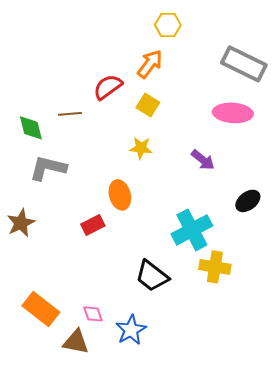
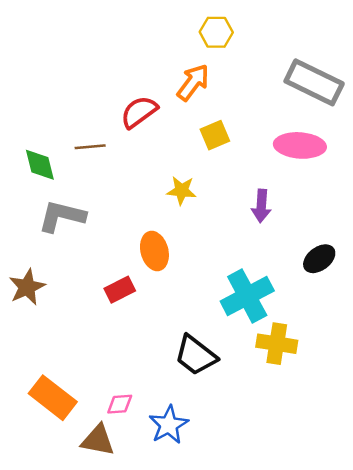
yellow square: (148, 105) -> (215, 135), moved, turned 35
purple arrow: (203, 160) -> (261, 206), turned 55
pink diamond: (93, 314) -> (120, 404), turned -75

